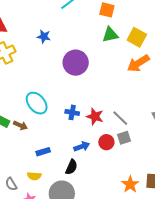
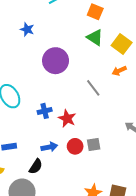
green triangle: (110, 35) -> (95, 37), turned 36
orange arrow: (138, 63) -> (119, 71), size x0.6
blue cross: (72, 112) -> (45, 111), turned -32
gray line: (120, 118) -> (93, 88), moved

